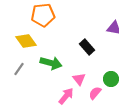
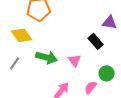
black rectangle: (87, 47) -> (96, 41), moved
pink triangle: (79, 79) -> (75, 60), moved

